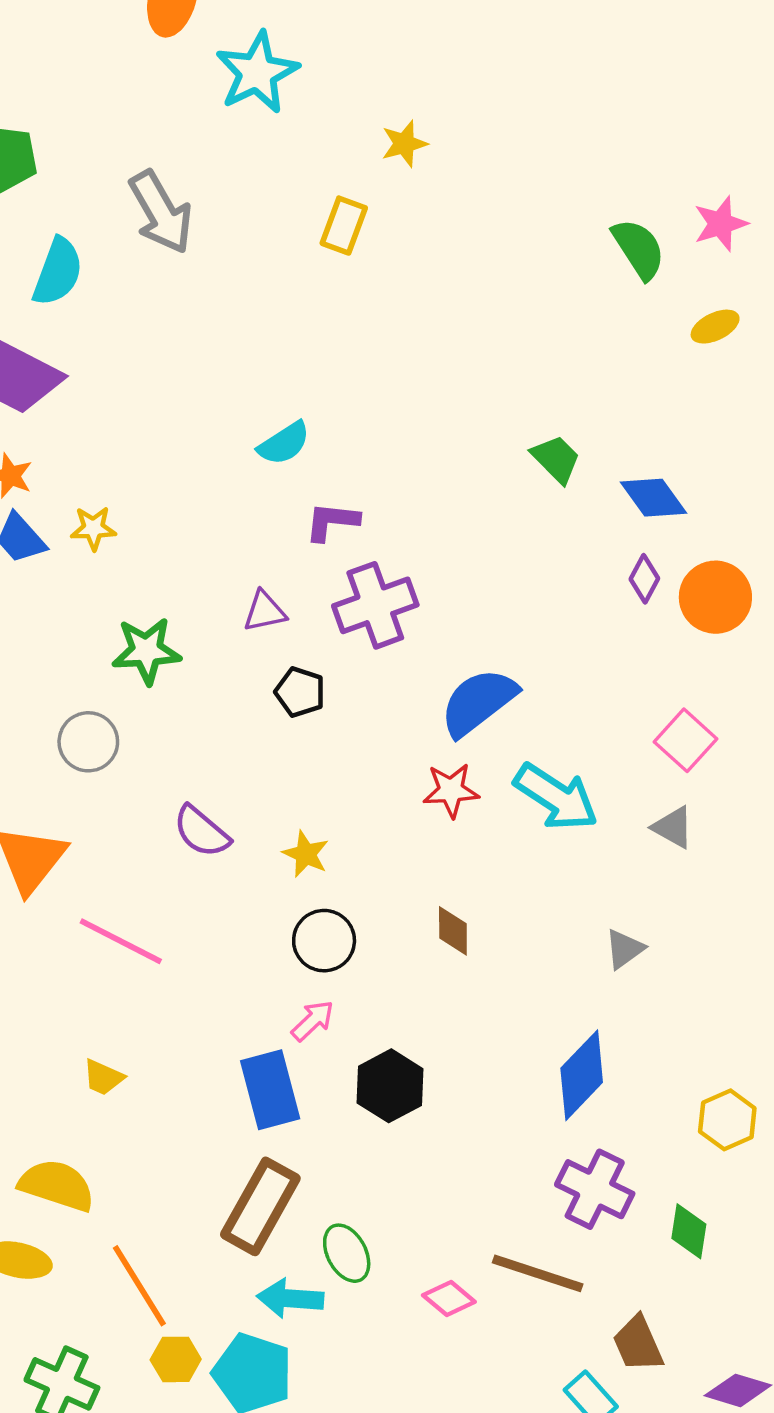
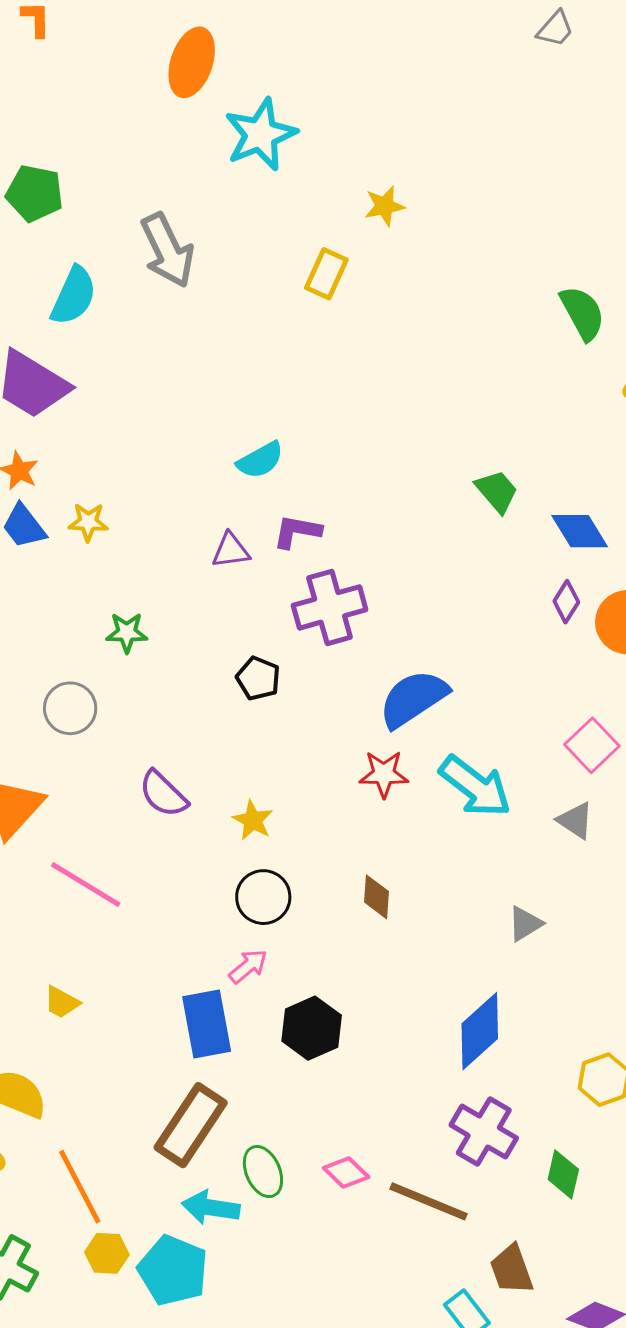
purple triangle: (265, 611) -> (231, 551), moved
green star: (146, 651) -> (127, 633), size x0.7
pink diamond: (449, 1299) -> (346, 1172), moved

